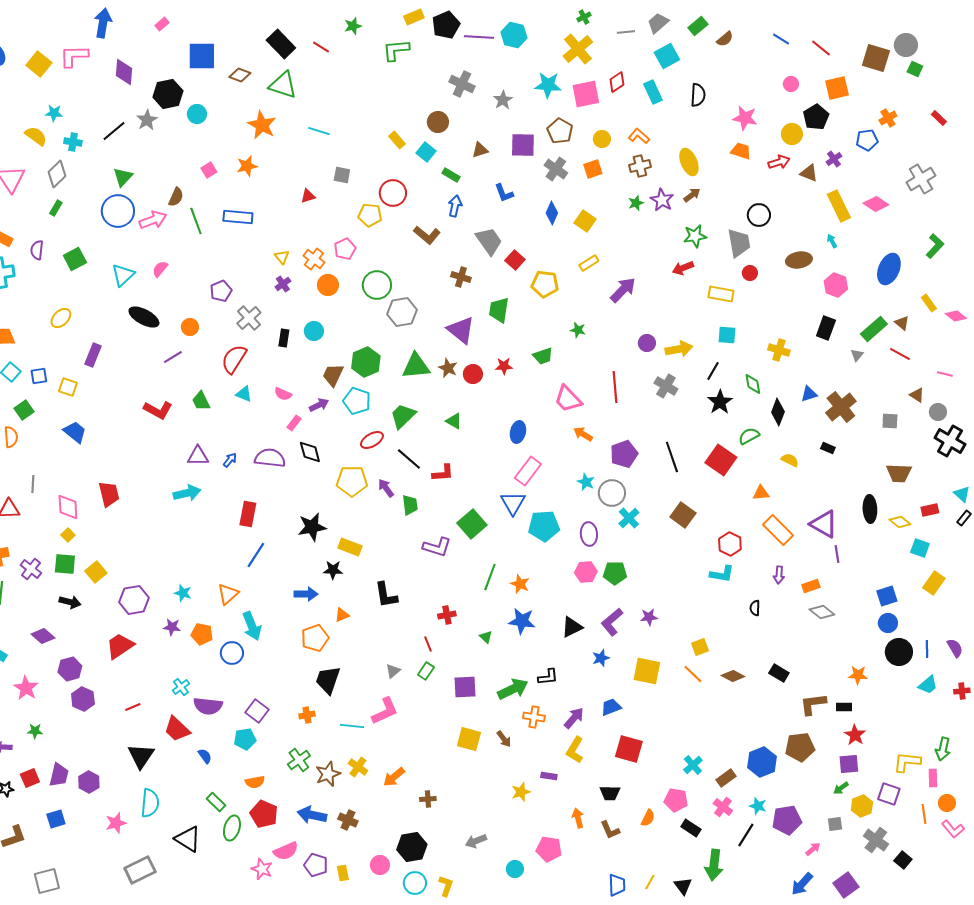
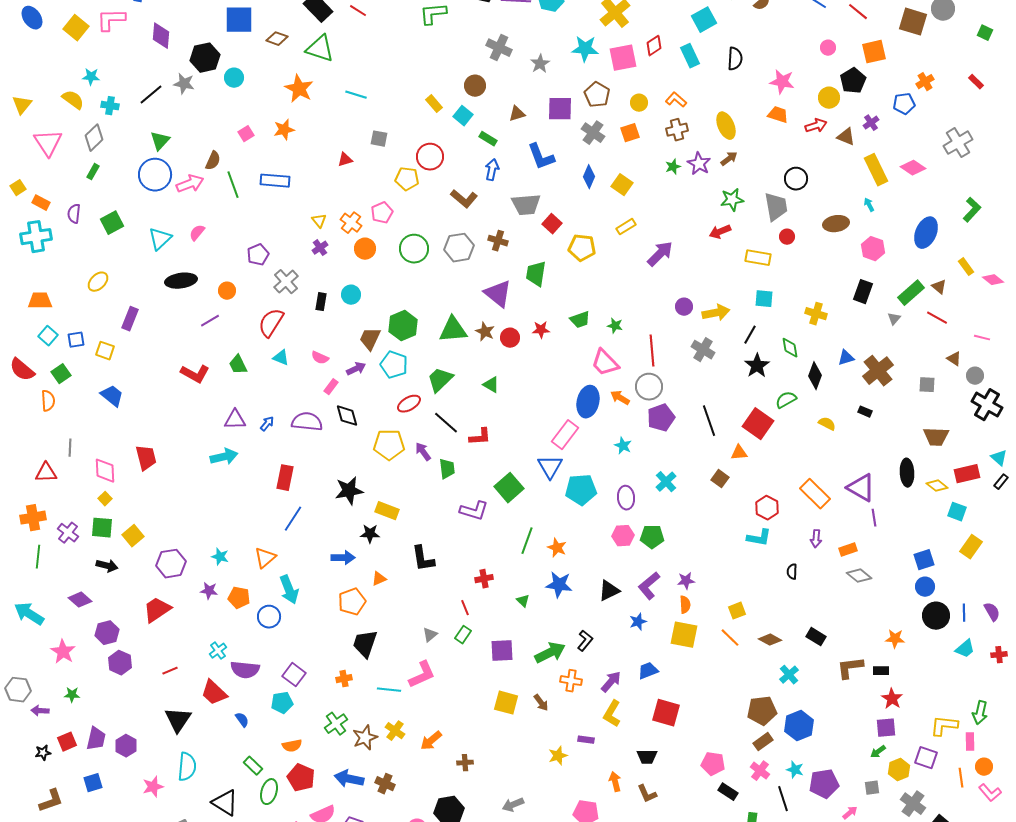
green square: (915, 69) -> (985, 33), moved
gray star: (147, 120) -> (184, 84), turned -30
blue L-shape: (504, 193) -> (541, 157), size x1.4
gray trapezoid: (489, 241) -> (526, 205), turned 120
gray hexagon: (402, 312) -> (459, 248), moved
black ellipse: (144, 317) -> (181, 281), turned -36
green star: (578, 330) -> (615, 326), moved
blue ellipse: (518, 432) -> (588, 402), moved, size x1.4
gray circle: (612, 493) -> (649, 387), moved
orange triangle: (761, 493) -> (739, 453), moved
red rectangle: (930, 510) -> (967, 474), size x1.4
brown square: (683, 515) -> (720, 479), size x0.7
black L-shape: (548, 677) -> (585, 641), turned -45
brown pentagon: (800, 747) -> (762, 711), moved
cyan cross: (693, 765) -> (789, 675), moved
orange semicircle: (648, 818) -> (685, 605), moved, turned -30
black line: (746, 835) -> (783, 799), turned -50

